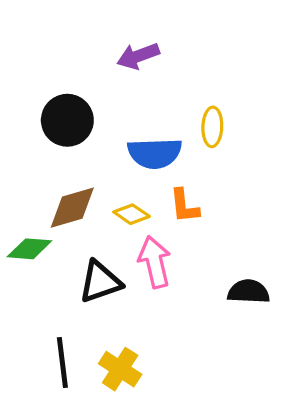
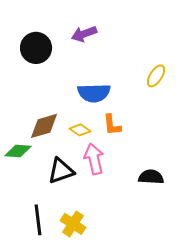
black circle: (67, 120) -> (36, 48), moved
yellow ellipse: (212, 127) -> (156, 76), moved, turned 30

